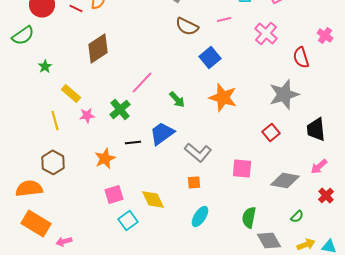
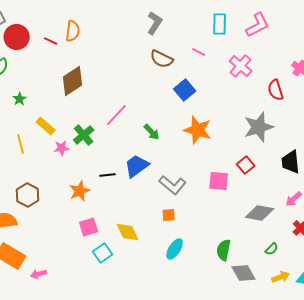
pink line: (224, 19) -> (199, 52), turned 40
green cross: (120, 109) -> (84, 135), moved
yellow line: (55, 120) -> (21, 144), moved
pink square: (242, 168) -> (219, 181), moved

